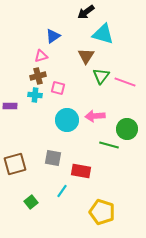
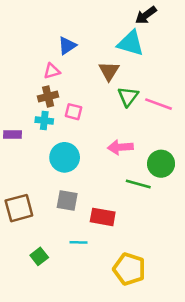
black arrow: (86, 12) -> (146, 15), moved
cyan circle: (67, 120) -> (65, 157), moved
cyan line: (62, 191) -> (79, 242), turned 56

